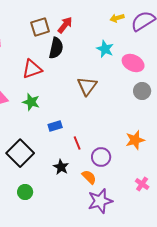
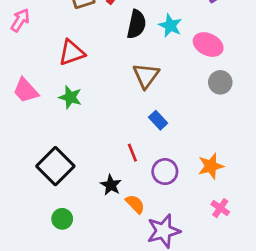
black semicircle: (56, 48) -> (136, 24), moved
blue rectangle: (55, 126) -> (158, 120), moved, turned 64
orange star: (135, 140) -> (211, 166), moved
orange semicircle: (89, 177) -> (135, 204), moved

